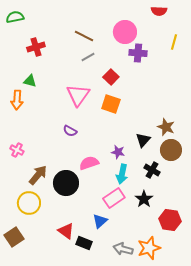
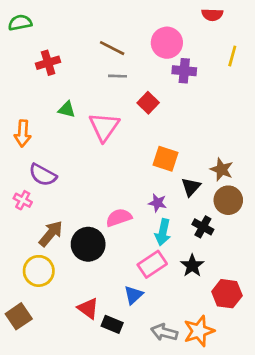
gray line: (88, 57) -> (117, 76), turned 32
green triangle: (30, 81) -> (67, 109), moved
orange square: (111, 104) -> (166, 159), moved
purple semicircle: (70, 131) -> (43, 175), moved, size x1.5

